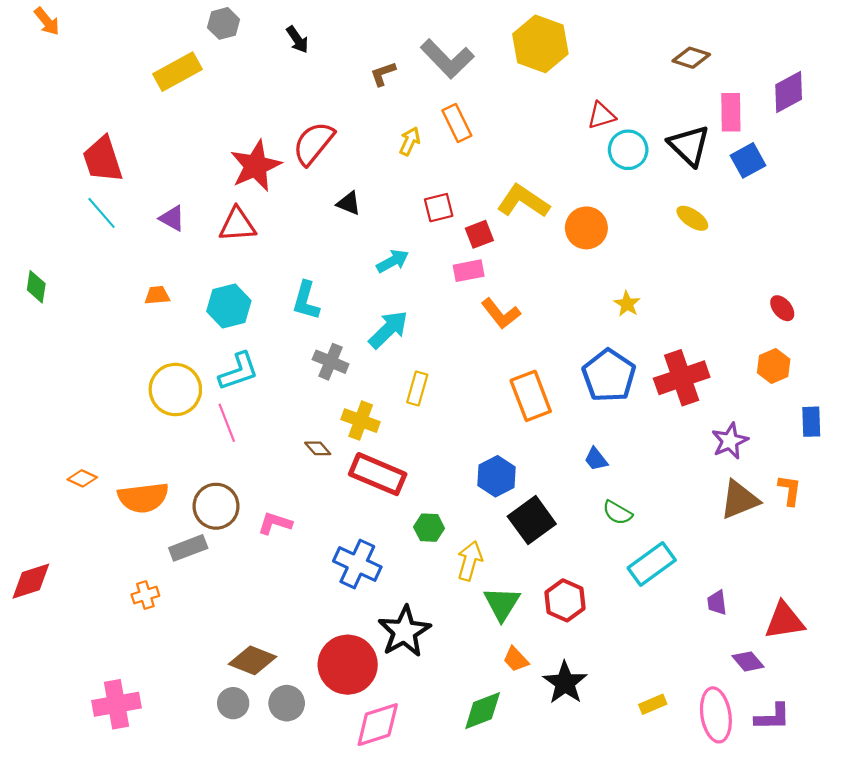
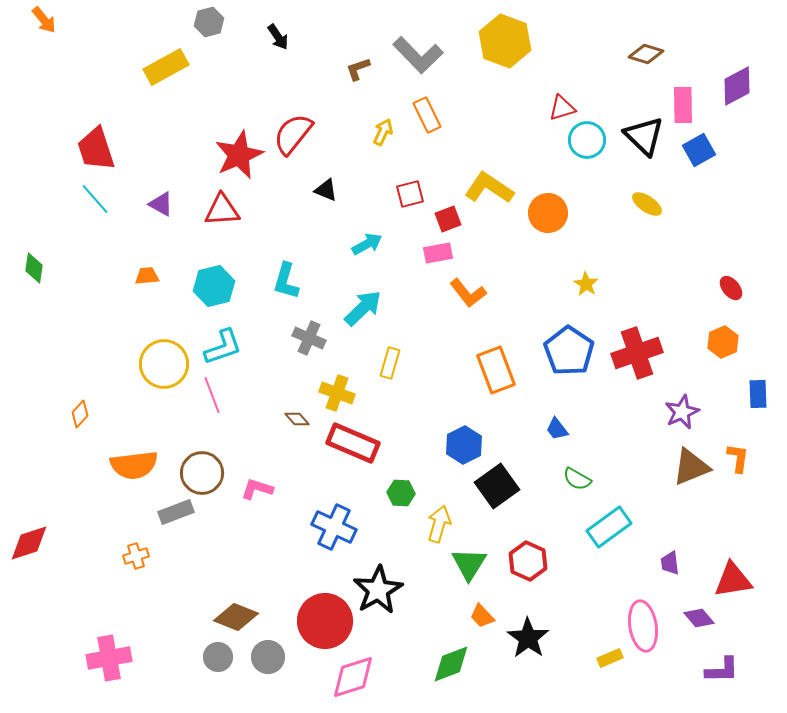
orange diamond: (82, 478) -> (80, 414), moved, turned -72
pink ellipse: (716, 715) -> (643, 626), moved

